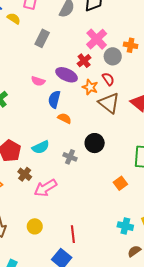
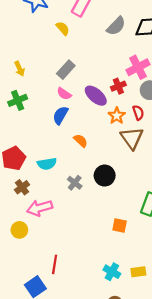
yellow semicircle: (14, 18) -> (63, 28), moved
gray rectangle: (42, 38) -> (66, 70), moved
blue semicircle: (54, 99) -> (60, 115), moved
orange square: (120, 183) -> (120, 226), turned 32
yellow circle: (35, 226) -> (19, 230), moved

